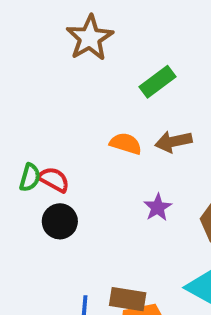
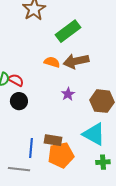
green rectangle: (158, 82) -> (68, 31), size x1.4
brown arrow: (174, 142) -> (76, 61), size x1.4

